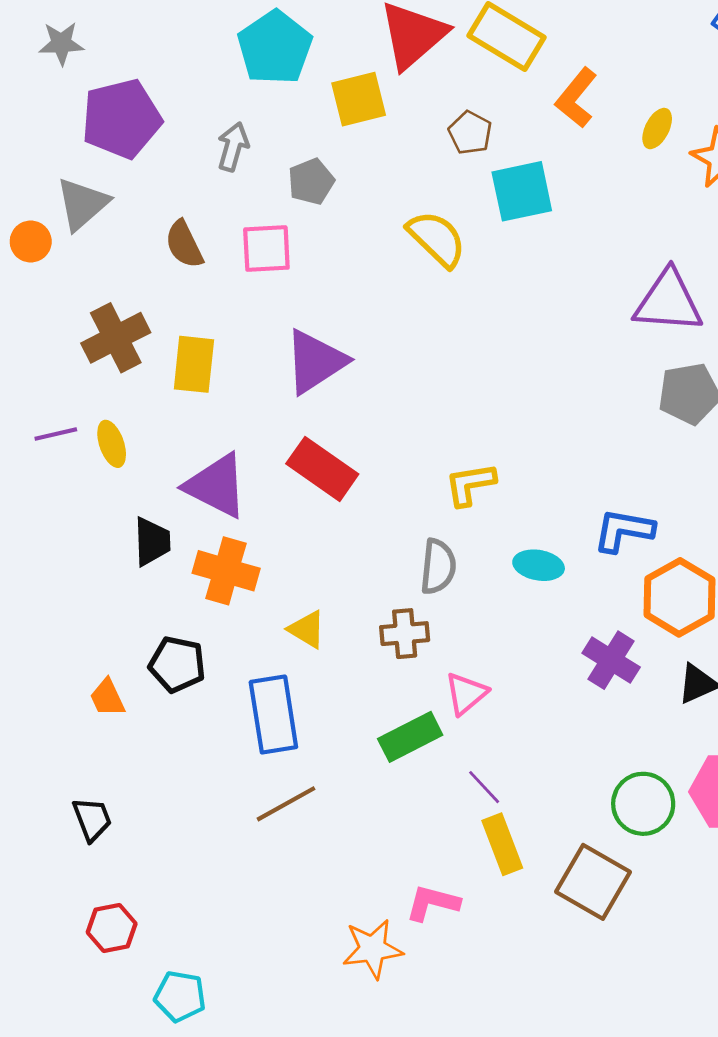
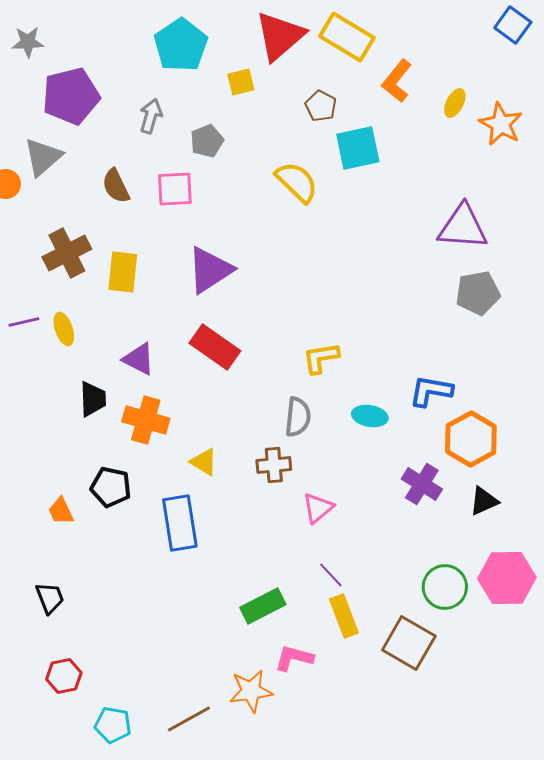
yellow square: (359, 99) -> (241, 82), size x0.7
purple triangle: (216, 486) -> (139, 359), size x0.7
green rectangle: (410, 737) -> (263, 606), moved
brown line: (286, 804) -> (189, 719), moved

